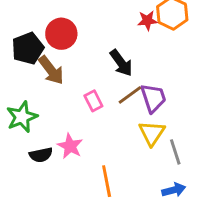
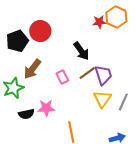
brown arrow: (51, 70) -> (32, 69), moved, turned 75
pink star: (70, 146) -> (46, 108), turned -30
gray line: (175, 152) -> (123, 102), moved, turned 42

